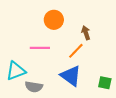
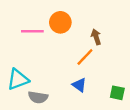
pink line: (40, 48) -> (32, 31), moved
blue triangle: (71, 76) -> (79, 85), size x0.6

